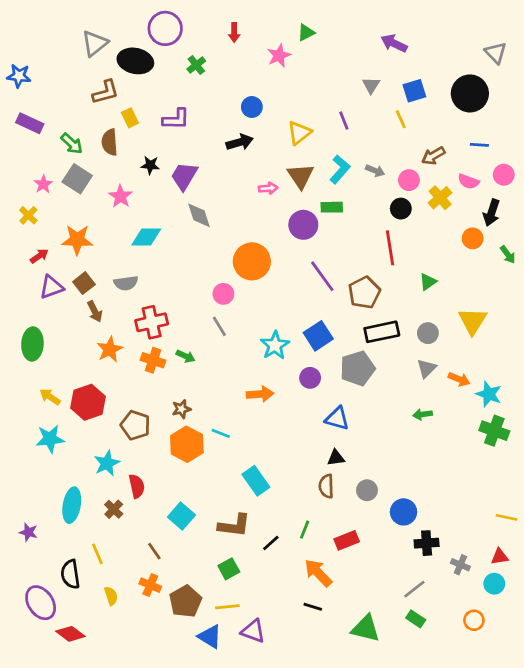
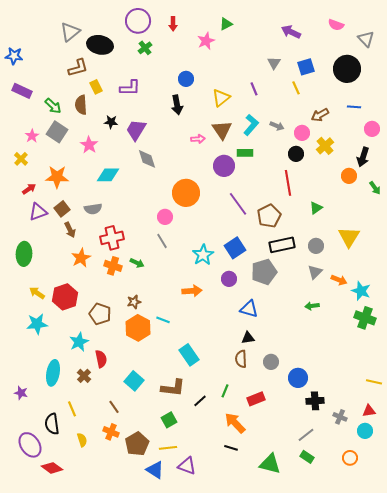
purple circle: (165, 28) -> (138, 21), moved
black arrow: (240, 142) -> (177, 105), turned 96
pink semicircle: (469, 181) -> (336, 25), moved

